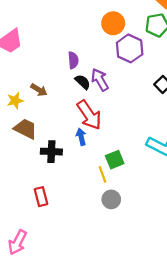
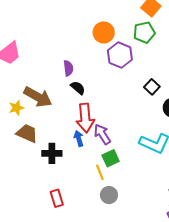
purple arrow: (100, 80) -> (102, 134), moved
brown arrow: (39, 90) -> (38, 97), size x1.8
red arrow: (89, 115) -> (85, 118), turned 32
red rectangle: (41, 197) -> (57, 198), moved

